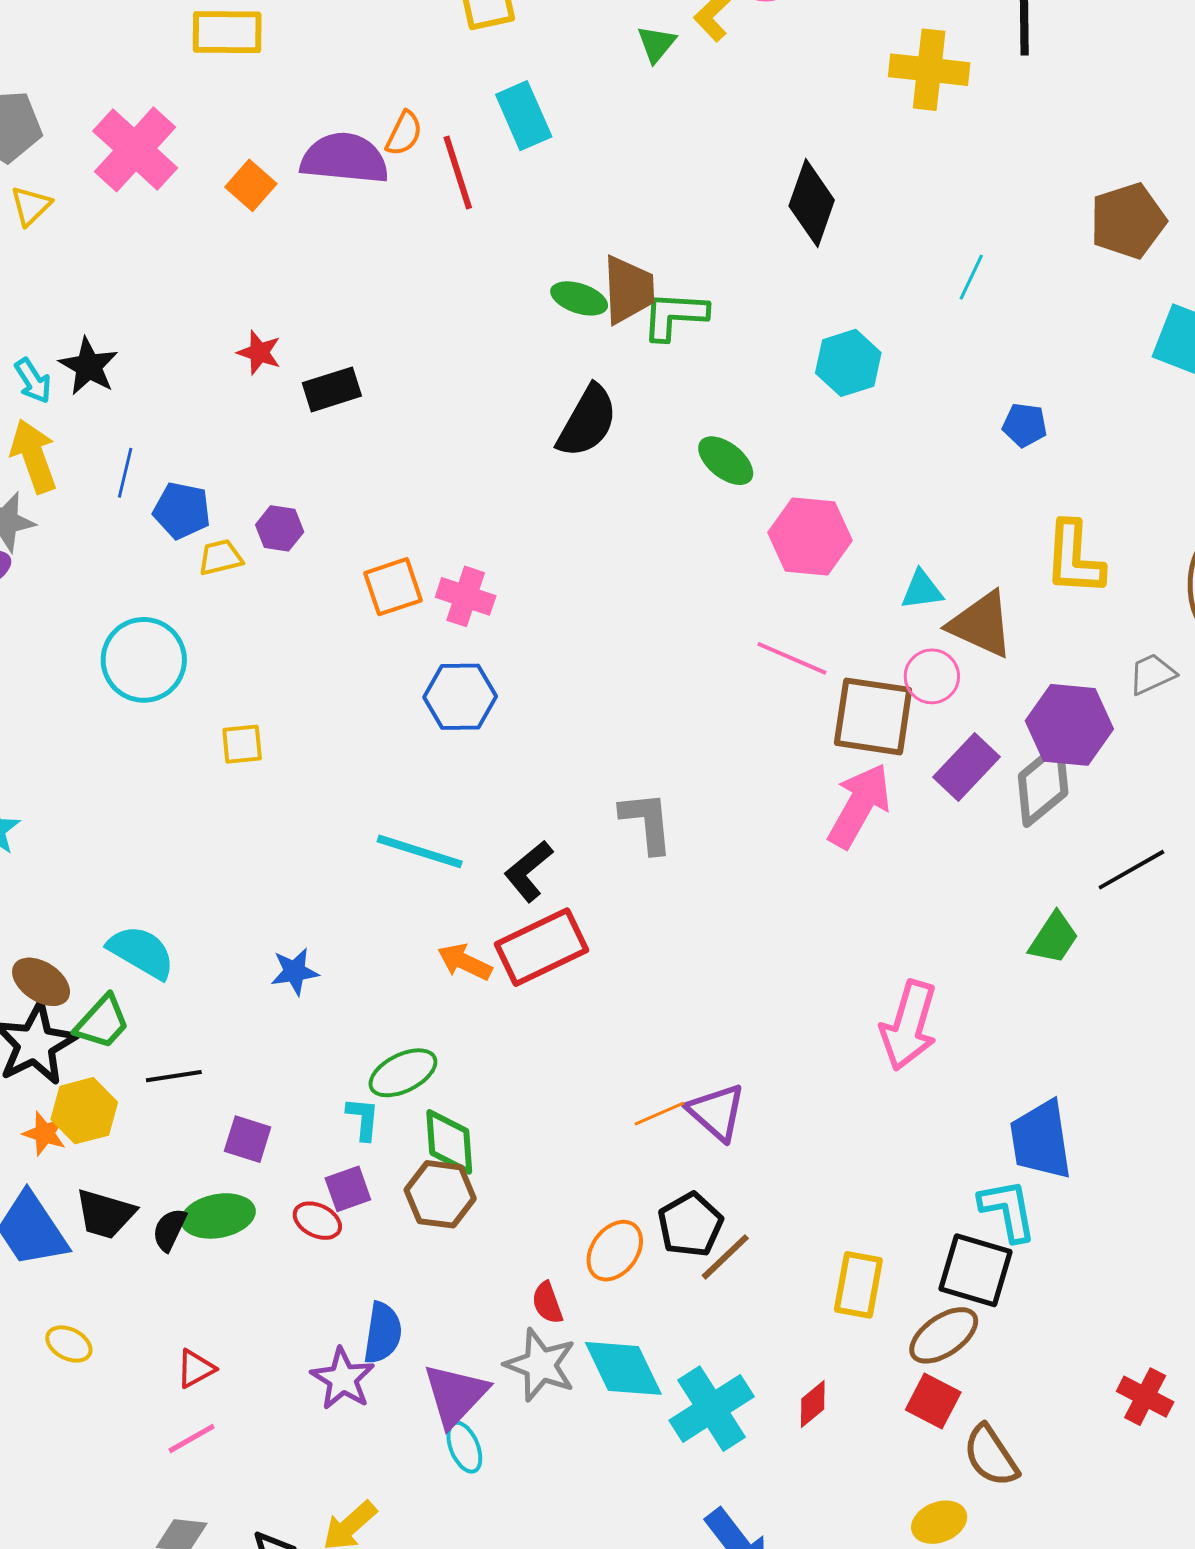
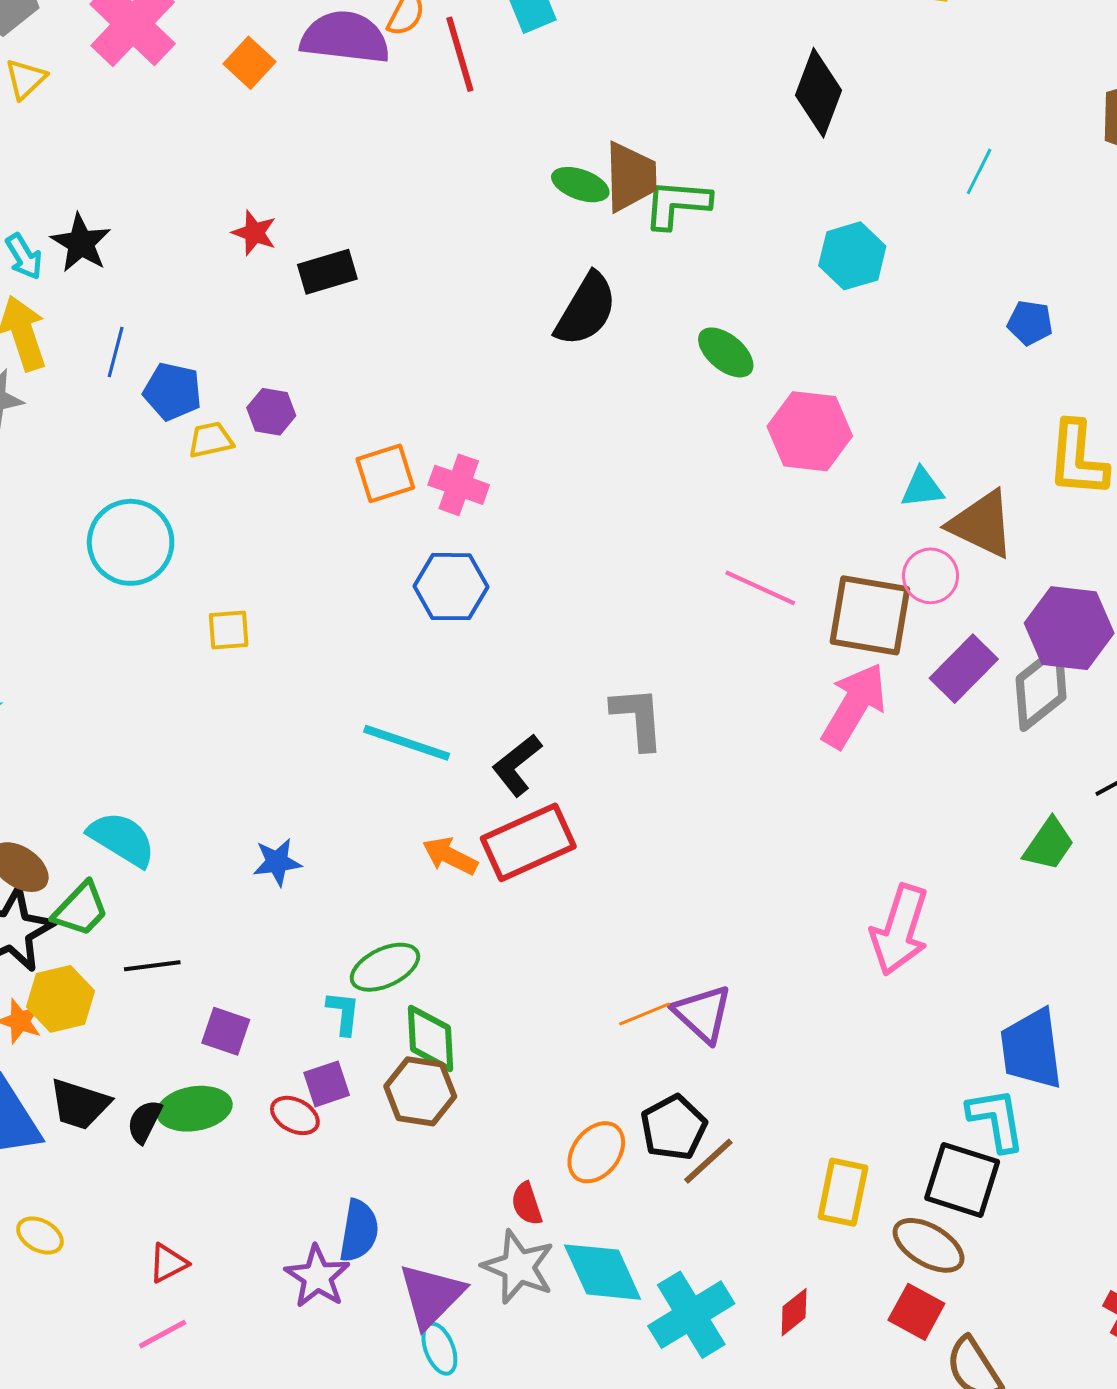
pink line: (792, 658) -> (760, 588), moved
brown ellipse: (944, 1335) -> (929, 1245), turned 64

